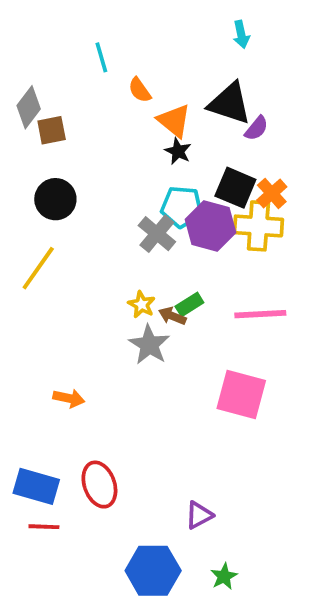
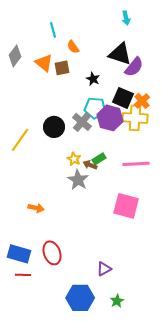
orange triangle: (174, 121) -> (44, 63), moved
purple semicircle: (257, 128) -> (134, 67), size x1.5
brown square: (52, 130) -> (62, 68), moved
black circle: (55, 199) -> (54, 127), moved

